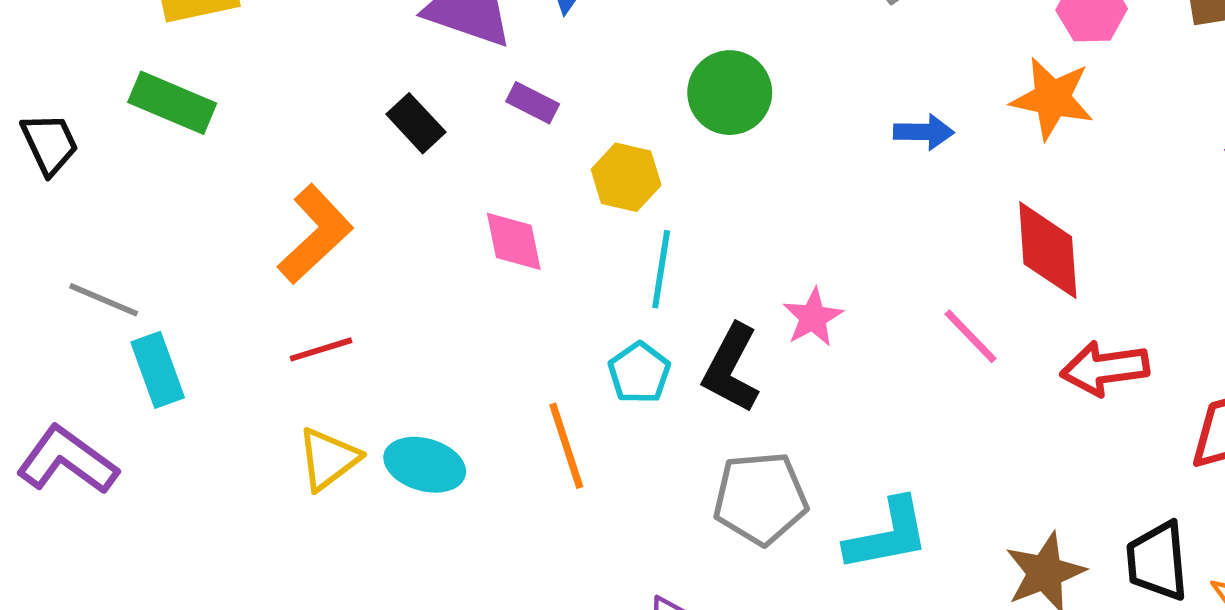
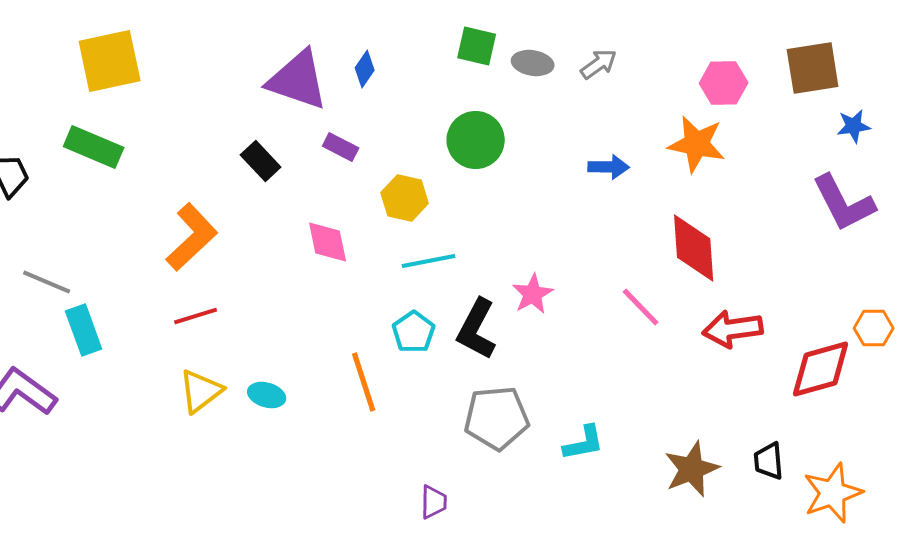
cyan line: (661, 269) -> (429, 261), turned 70
cyan ellipse: (425, 465) -> (267, 395), size x0.7
cyan L-shape: (887, 535) -> (584, 443), size x0.7
black trapezoid: (1157, 561) -> (769, 461), size x0.7

